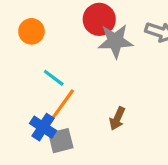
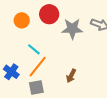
red circle: (99, 19) -> (49, 14), moved
blue cross: (43, 127) -> (11, 72), moved

